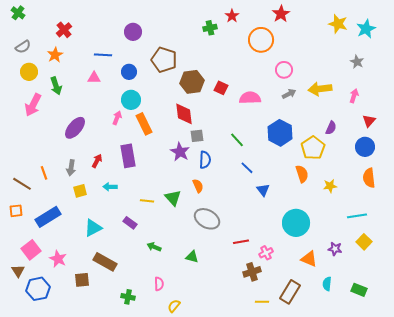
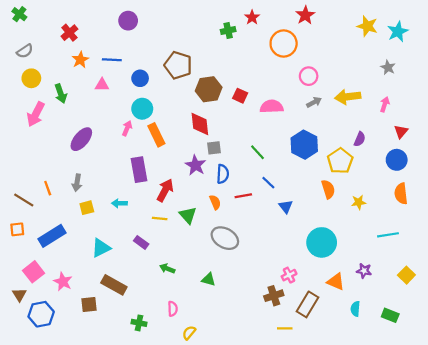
purple circle: (133, 32) -> (128, 21), moved
orange star: (55, 55) -> (80, 60), moved
red arrow: (97, 161) -> (165, 190), moved, size x1.5
red line: (241, 242) -> (243, 196), moved
yellow square: (364, 242) -> (406, 275), moved
brown rectangle: (290, 292) -> (307, 304), moved

